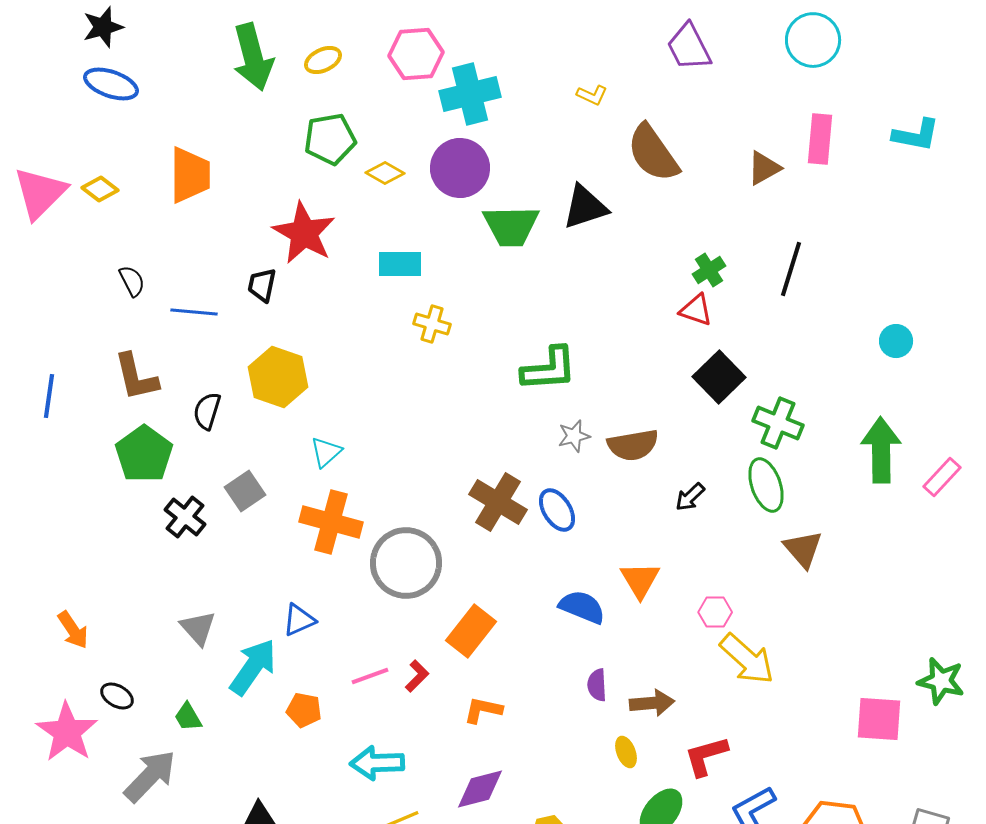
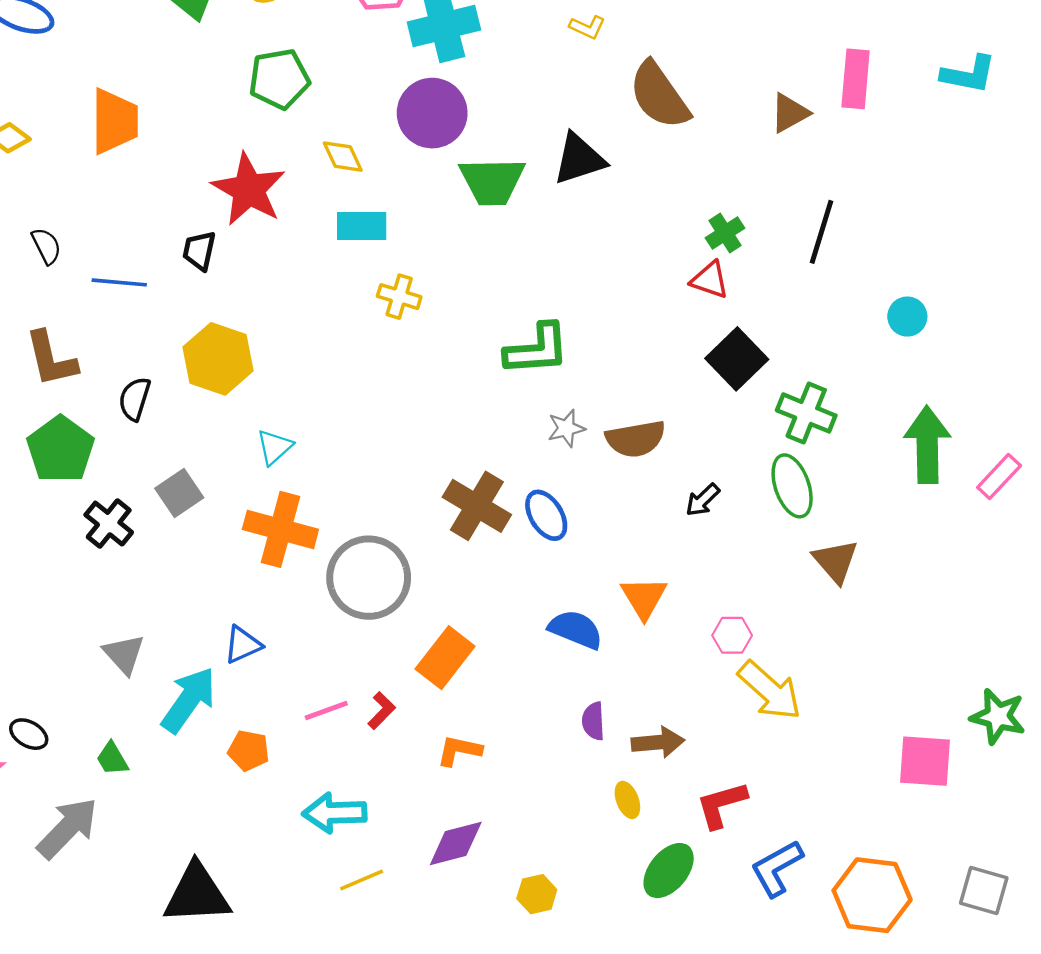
yellow diamond: (385, 173) -> (343, 157), moved, turned 36
cyan circle: (896, 341) -> (907, 317), moved

